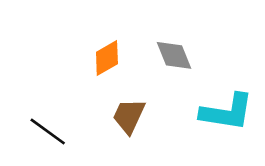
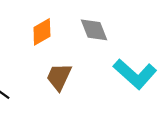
cyan L-shape: (227, 112) -> (135, 74), turned 33

